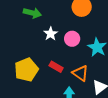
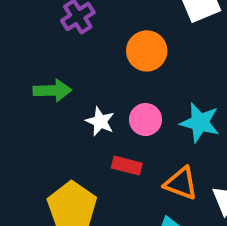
red rectangle: (56, 67) -> (127, 166), moved

